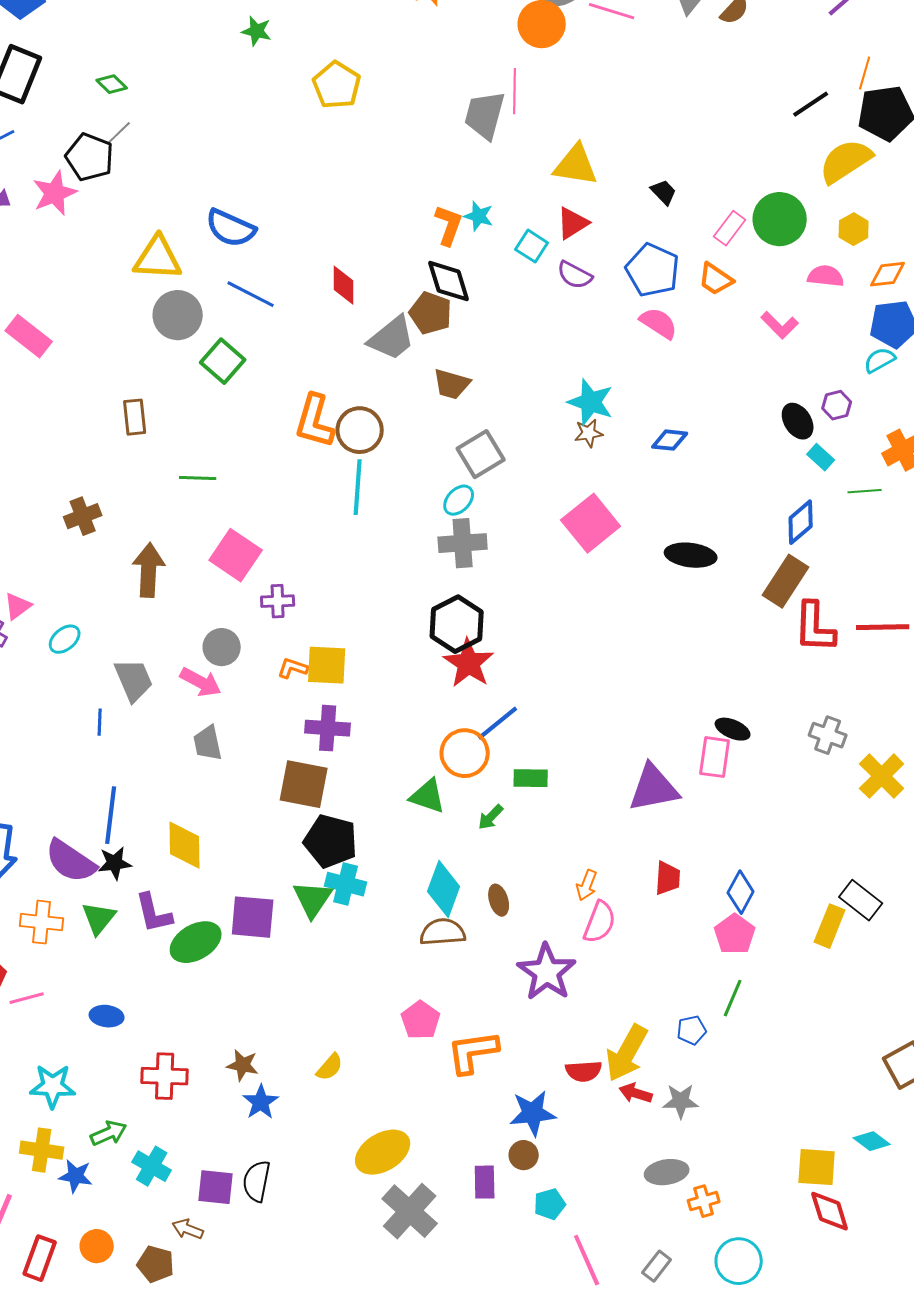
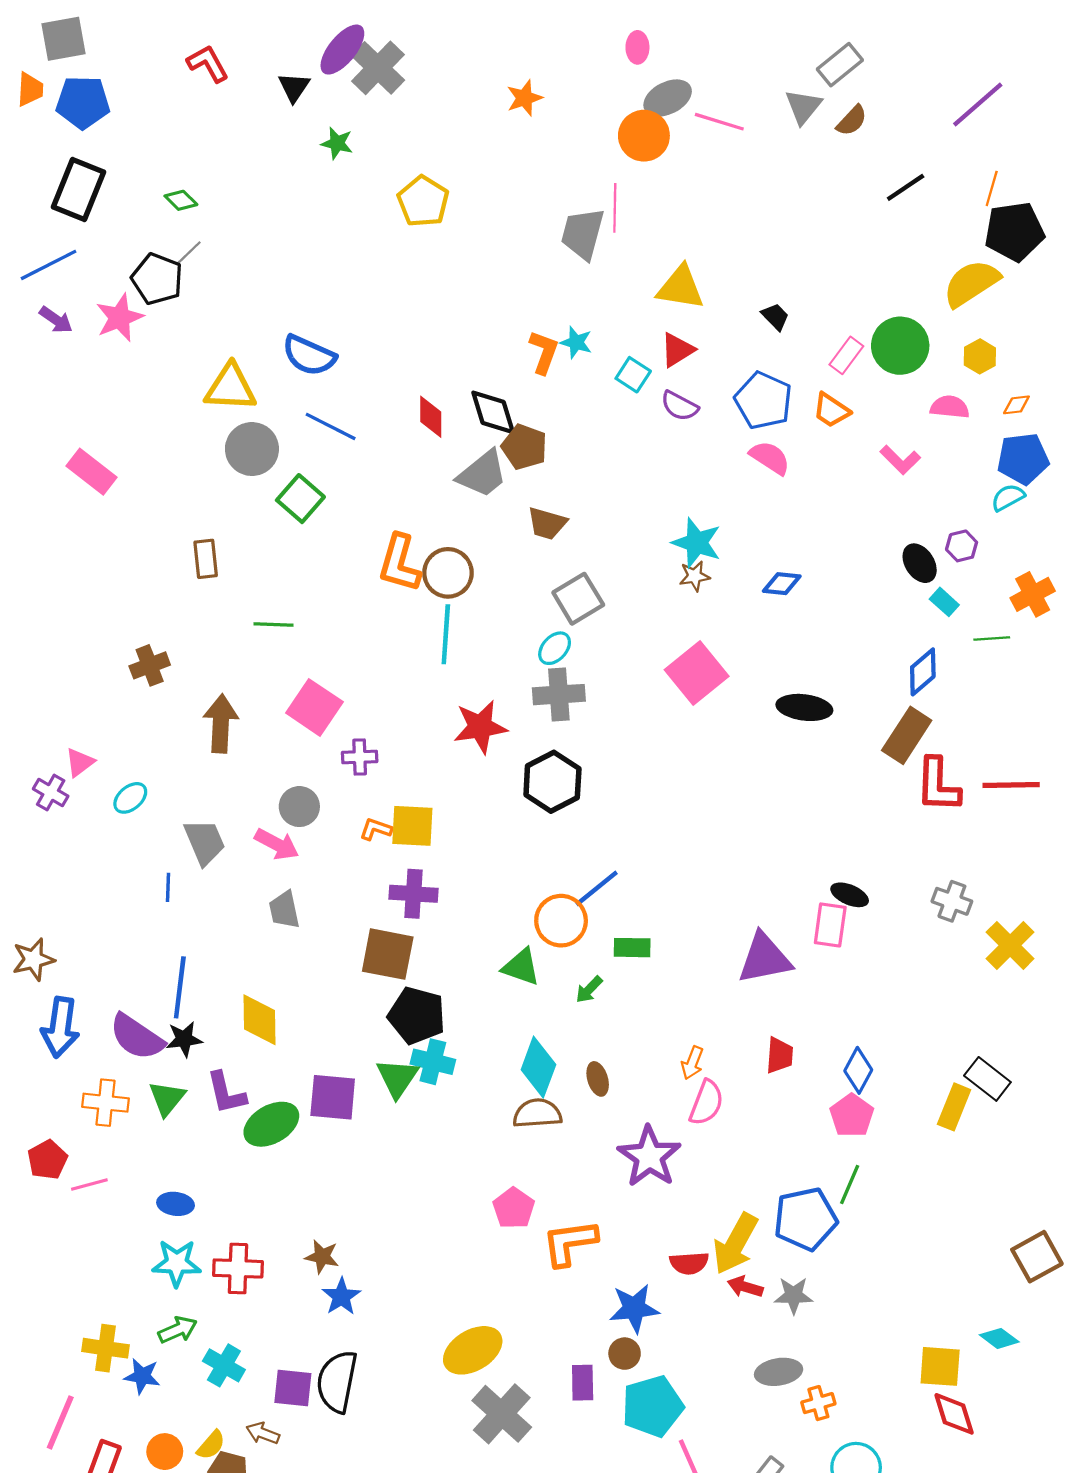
black line: (811, 104) -> (906, 187), moved
orange diamond: (888, 274) -> (1016, 405), size x0.7
black diamond: (449, 281) -> (493, 412), moved
red star: (469, 663) -> (480, 727), moved, turned 30
blue pentagon: (692, 1030) -> (805, 1219), size x2.0
yellow semicircle: (330, 1067) -> (211, 1445), moved
cyan star: (53, 1086) -> (177, 1263), moved
black semicircle: (257, 1181) -> (337, 1382), size x1.4
cyan pentagon: (550, 1204) -> (653, 1406), size x1.8

